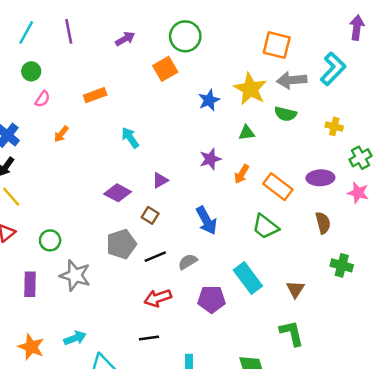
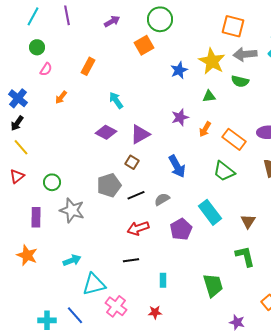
orange rectangle: (95, 95) -> (88, 66), turned -42
purple triangle: (160, 180) -> (140, 134), size x1.5
purple diamond: (118, 193) -> (106, 132), moved
purple pentagon: (212, 299) -> (181, 229), turned -30
orange star: (31, 347) -> (27, 255), moved

